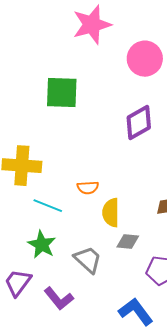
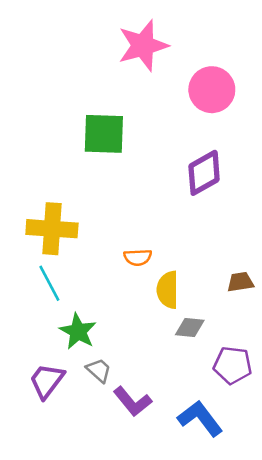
cyan line: (48, 206) -> (49, 283), moved, turned 40
gray trapezoid: (88, 260) -> (99, 370), moved, size x0.7
purple L-shape: (59, 299) -> (133, 402), moved

